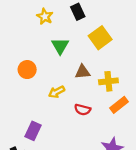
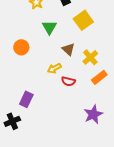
brown triangle: (82, 72) -> (68, 49), turned 48
yellow cross: (108, 81) -> (90, 57), turned -35
yellow arrow: (57, 92) -> (54, 68), moved

